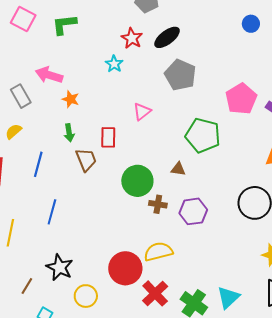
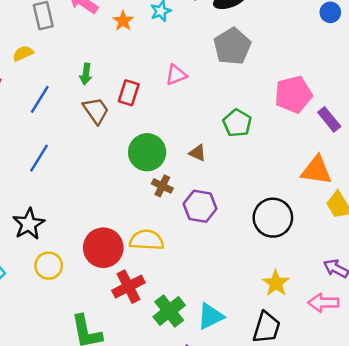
orange star: (71, 99) -> (123, 21), moved
green pentagon: (203, 135) -> (237, 123), size x0.7
brown trapezoid: (86, 160) -> (96, 110), turned -30

